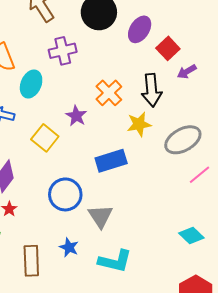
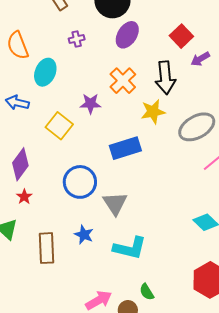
purple ellipse: (140, 29) -> (127, 35), moved
purple cross: (63, 51) -> (77, 39), size x0.6
purple star: (76, 116) -> (90, 104), turned -30

